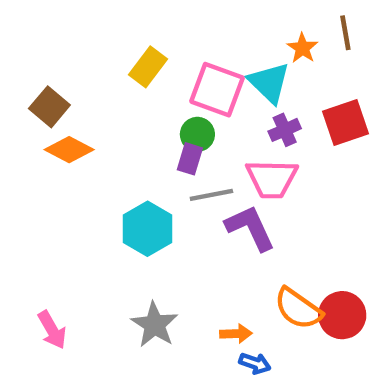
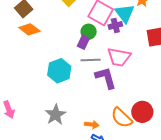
purple cross: (285, 130) -> (115, 25), moved
red circle: (342, 315) -> (142, 112), moved

